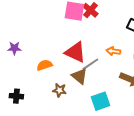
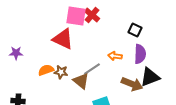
red triangle: (75, 52) -> (63, 39), moved
brown star: (59, 90) -> (61, 72), moved

